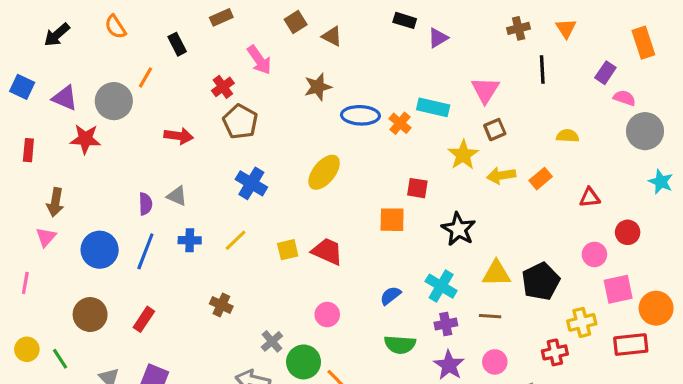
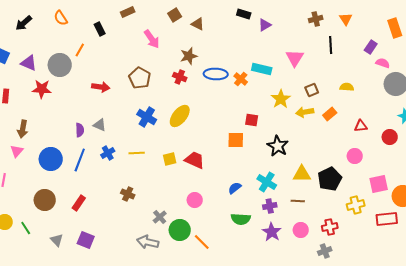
red cross: (223, 87) -> (180, 77), moved, turned -32
brown square: (495, 130) -> (312, 90), moved
yellow ellipse: (324, 172) -> (180, 116), moved
red circle: (628, 232) -> (390, 137), moved
blue cross: (190, 240) -> (108, 153), turned -32
yellow line: (236, 240) -> (137, 153), turned 42
pink circle: (594, 254) -> (355, 156), moved
red cross: (555, 352) -> (330, 227), moved

